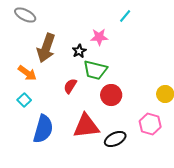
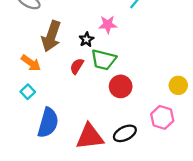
red semicircle: (70, 86) -> (77, 66), moved
red triangle: (86, 126) -> (90, 137), moved

